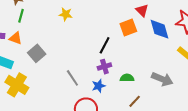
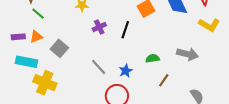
green line: (21, 16) -> (38, 14), turned -56
orange triangle: (16, 38) -> (36, 37), turned -32
purple cross: (104, 67) -> (99, 27), moved

